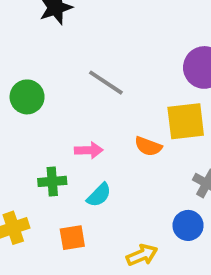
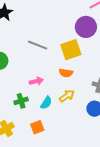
yellow square: (186, 121) -> (71, 50), moved
yellow arrow: (142, 255) -> (67, 96), moved

